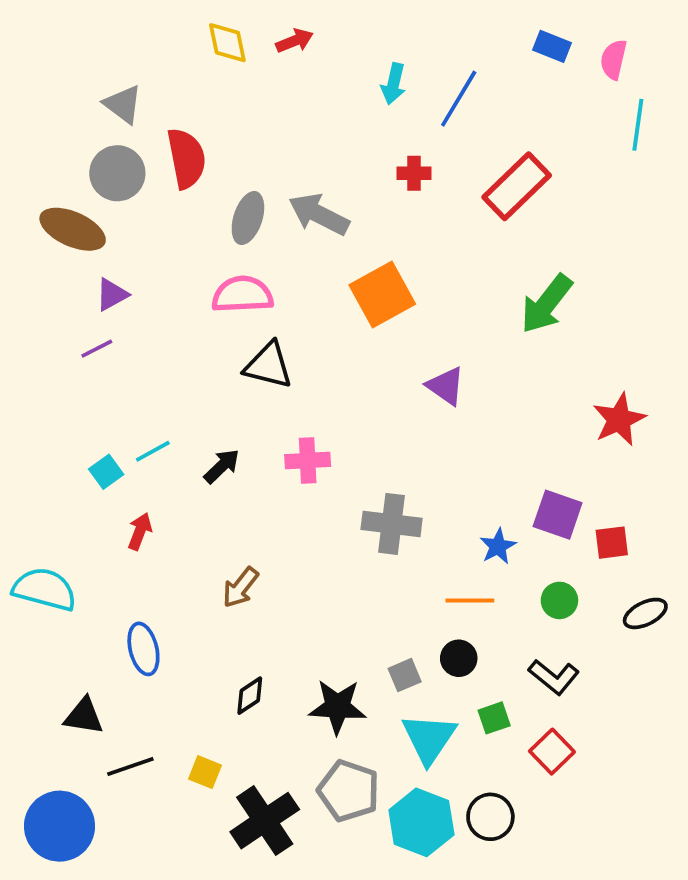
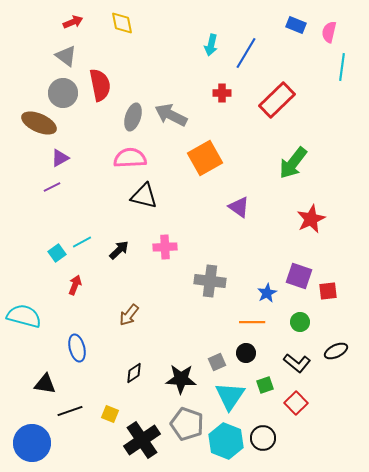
red arrow: (295, 41) -> (73, 22), moved
red star: (619, 419) -> (311, 219), moved
black ellipse: (645, 613) -> (336, 351), moved

